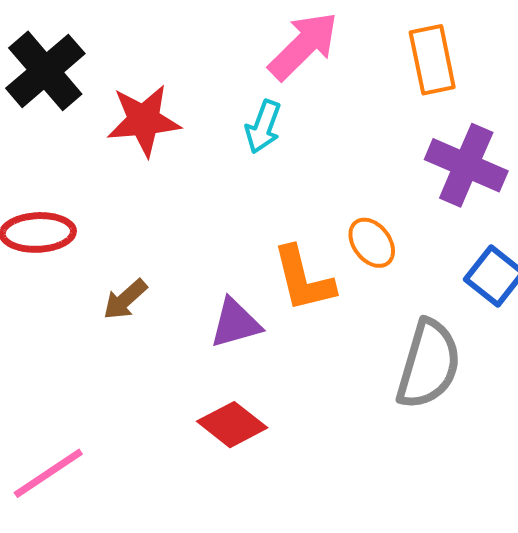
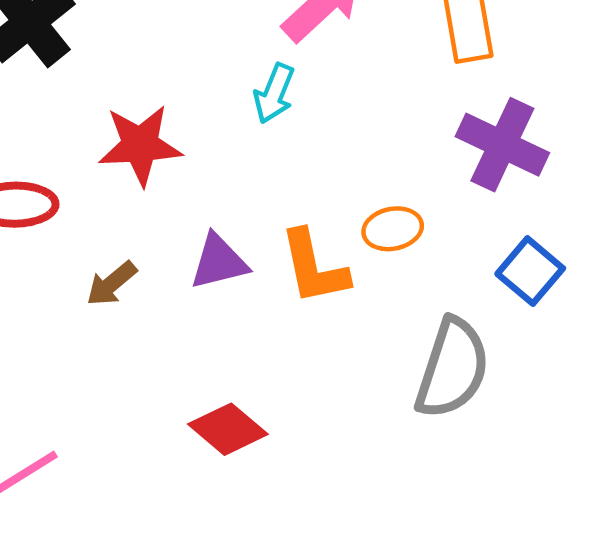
red star: (144, 120) -> (140, 145), moved
orange ellipse: (372, 243) -> (393, 229), turned -66
purple triangle: (235, 323) -> (219, 262), moved

